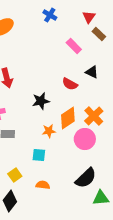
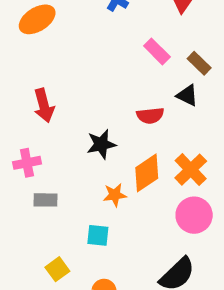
brown rectangle: (99, 34) -> (199, 63), moved
red semicircle: (70, 84) -> (150, 116), turned -35
pink circle: (85, 139) -> (194, 215), moved

